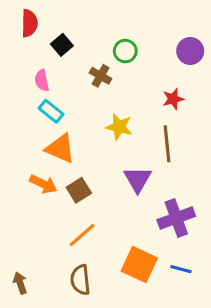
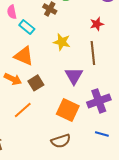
cyan rectangle: (51, 111) -> (27, 27), moved
orange line: (82, 235) -> (23, 110), moved
orange square: (139, 264) -> (68, 110), moved
brown semicircle: (80, 280) -> (61, 141), moved, turned -102

